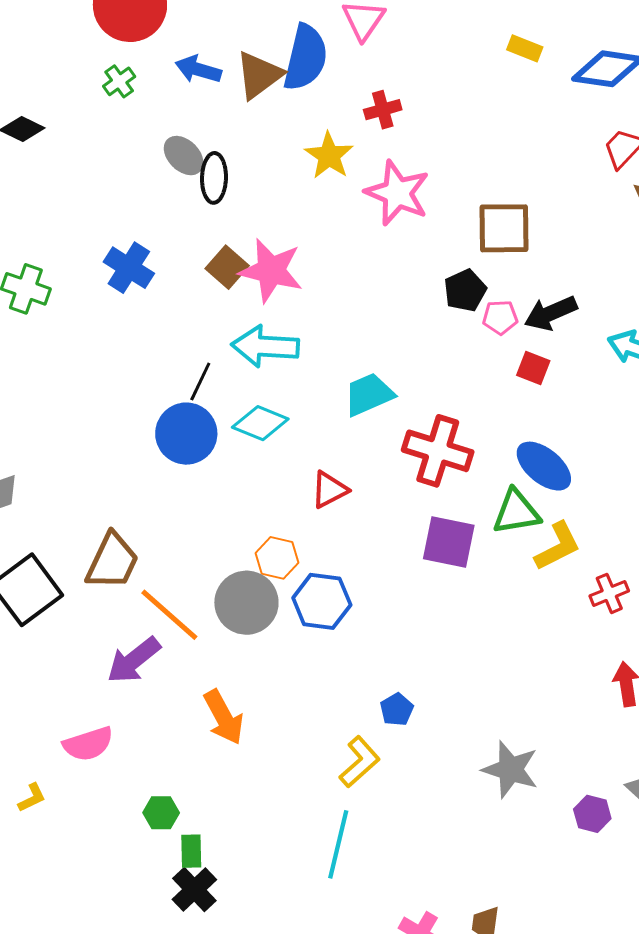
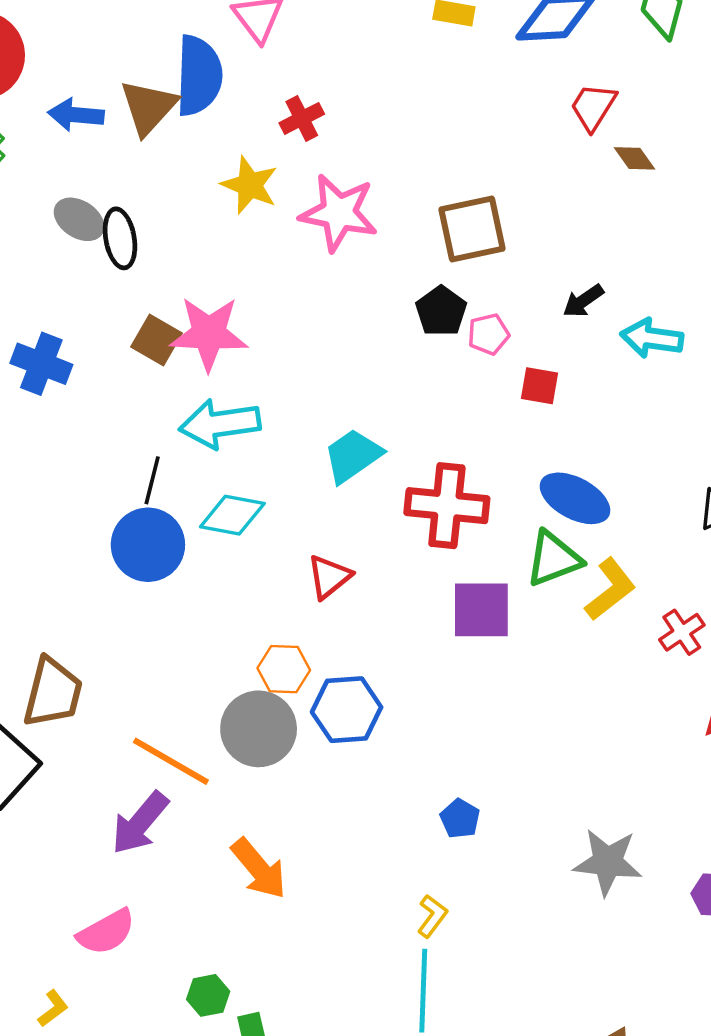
black arrow: (551, 313) -> (583, 301), moved, size x0.7
brown trapezoid: (112, 561) -> (53, 693), moved
yellow L-shape: (360, 762) -> (432, 916), moved, size x0.7

